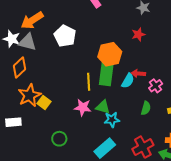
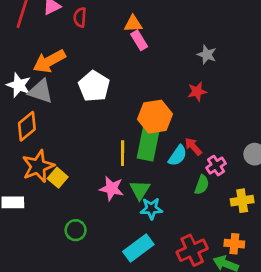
red arrow: (138, 73) -> (193, 146), turned 40
green triangle: (103, 107) -> (140, 190), turned 42
green semicircle: (146, 108) -> (202, 185), moved

